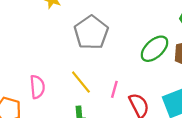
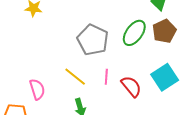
gray pentagon: (91, 32) -> (93, 40), moved

